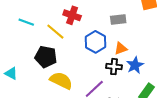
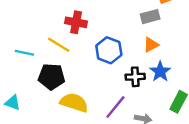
gray rectangle: (118, 19) -> (150, 17), moved
cyan line: (26, 22) -> (24, 53), moved
orange triangle: (121, 48) -> (151, 45), moved

